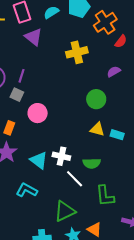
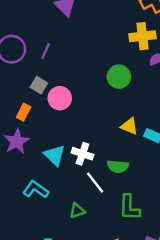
yellow cross: (77, 52) -> (142, 36), moved
gray square: (17, 95) -> (39, 85), moved
green circle: (96, 99) -> (119, 77), moved
green triangle: (65, 211) -> (77, 211), moved, size x0.6

